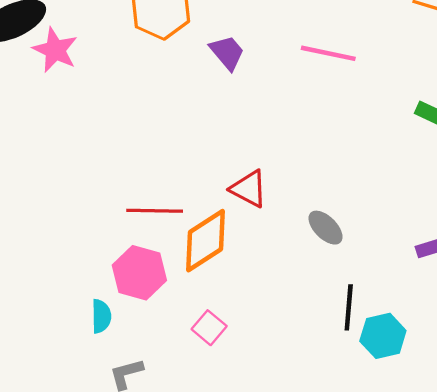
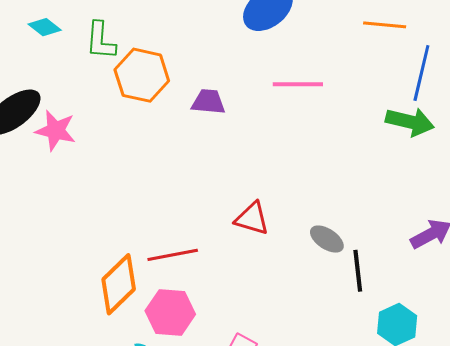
purple trapezoid: (227, 52) -> (208, 102), turned -33
orange diamond: (205, 241) -> (119, 284), moved
black line: (349, 307) -> (358, 271), moved

